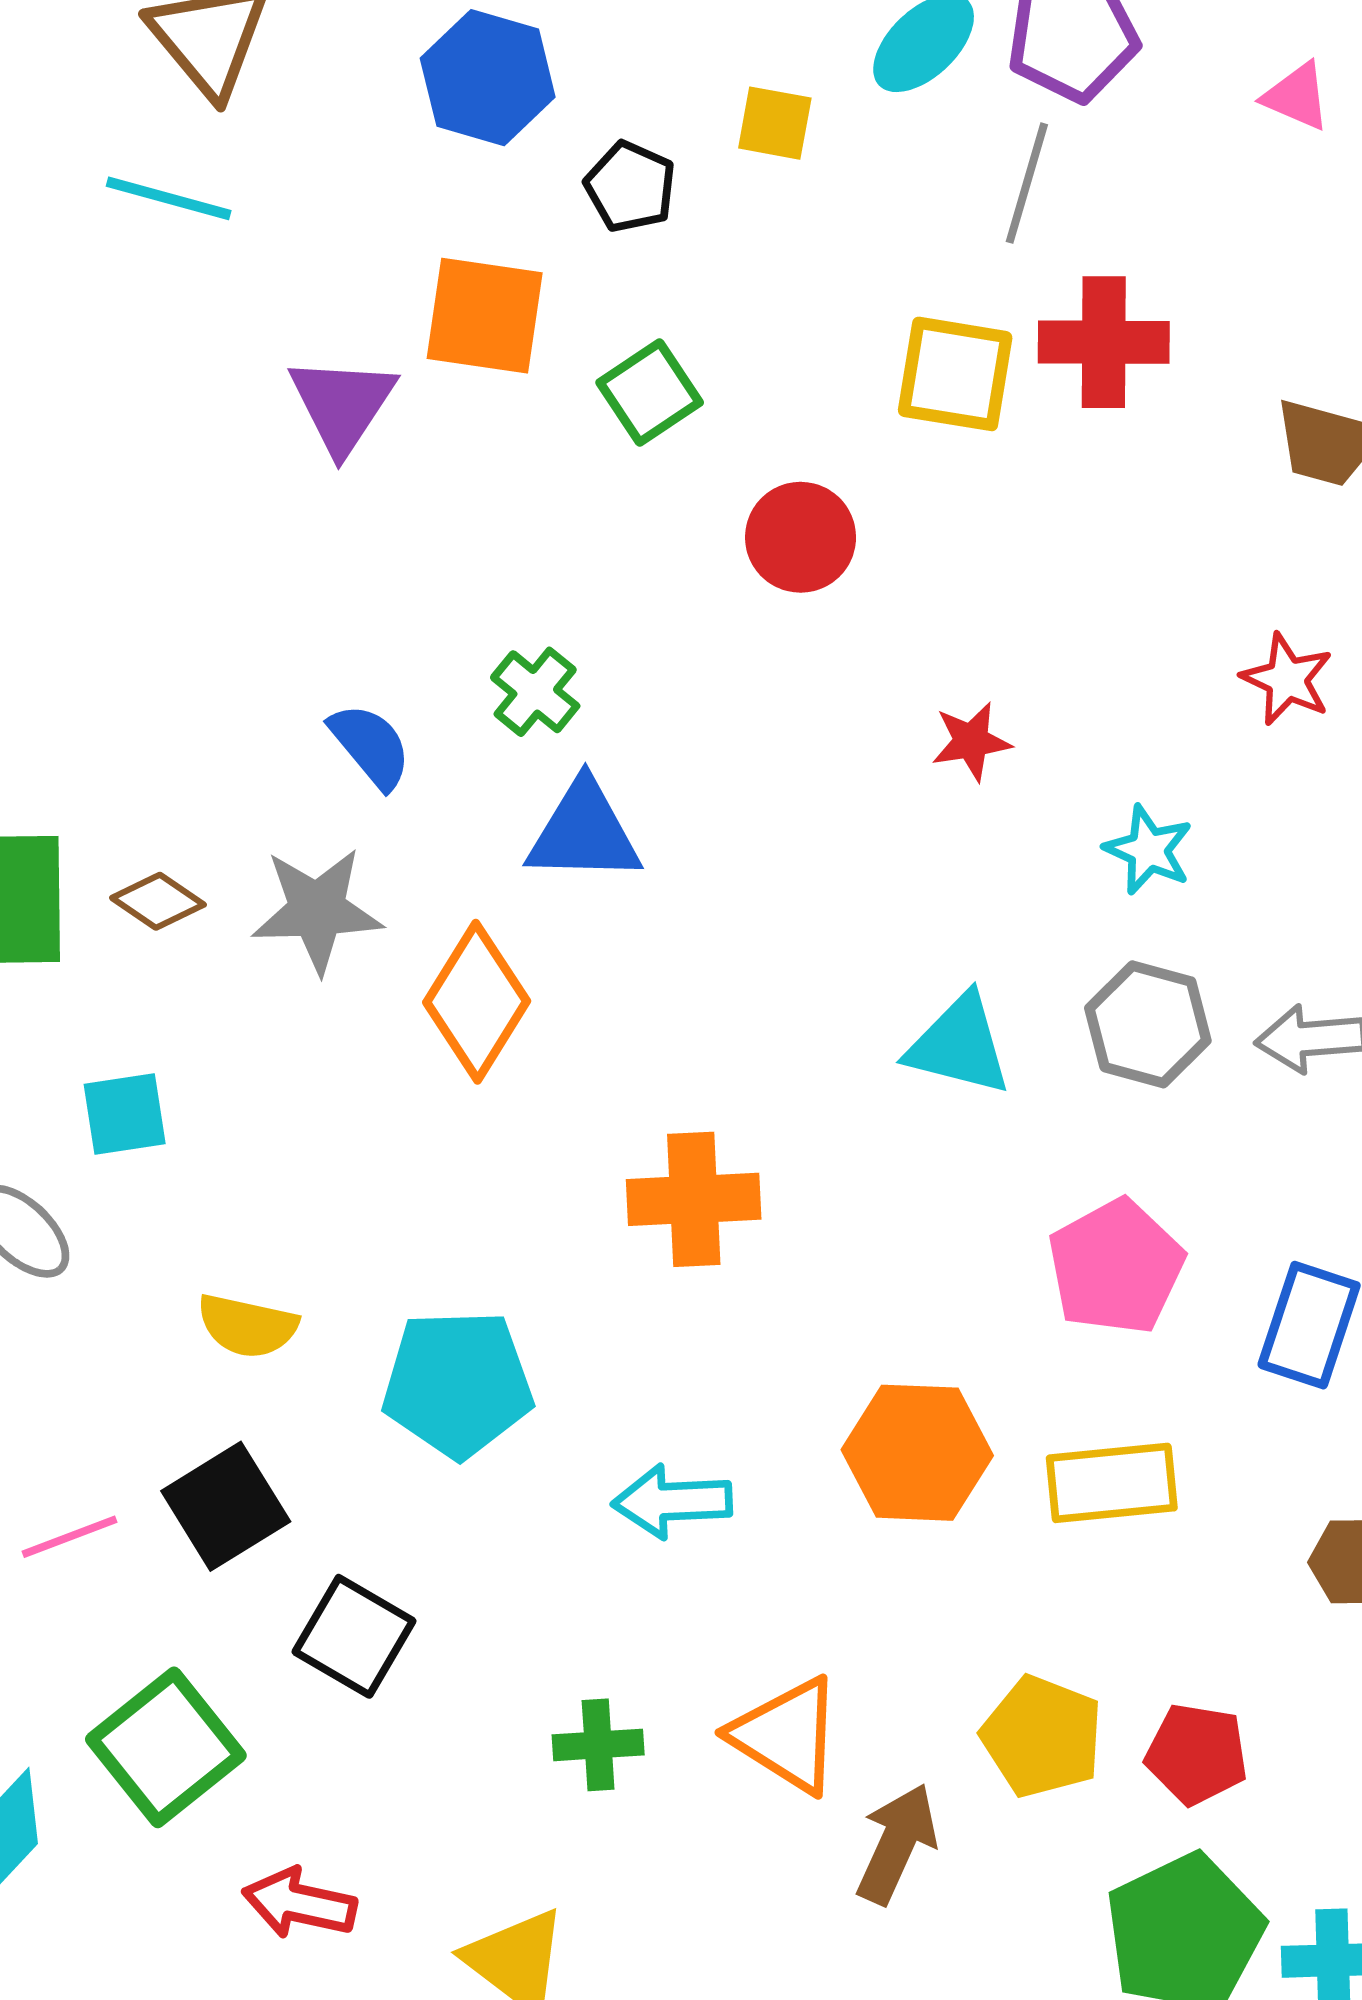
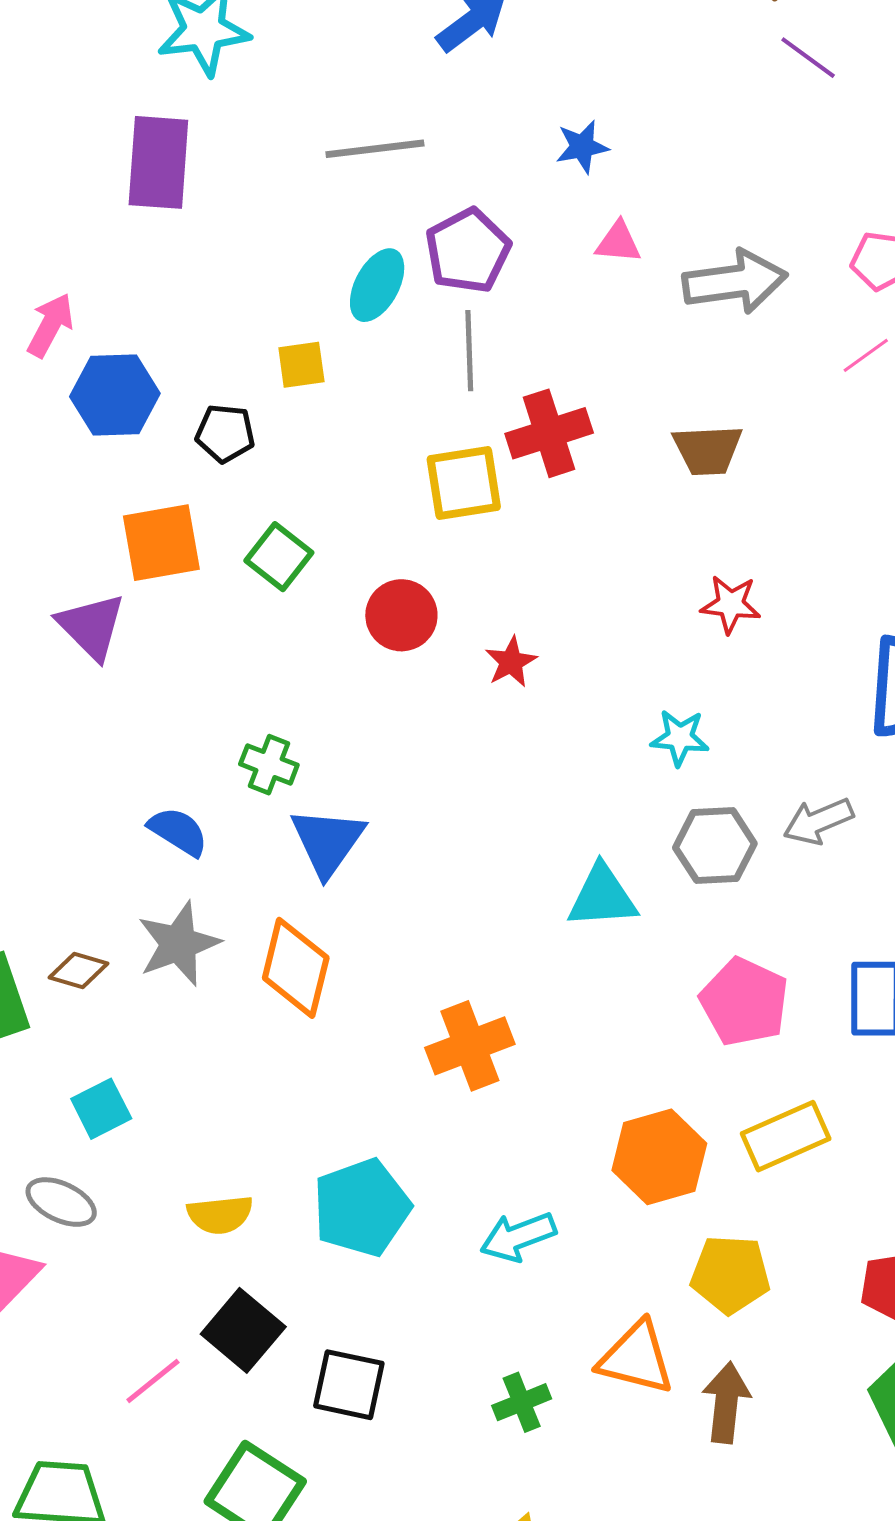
red star: (971, 741) -> (511, 662), moved
blue triangle: (584, 832) -> (328, 841), turned -38
yellow pentagon: (1042, 1737) -> (730, 1274), moved

